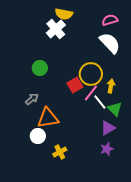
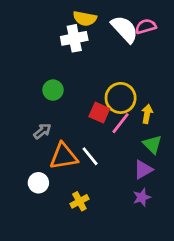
white cross: (56, 29) -> (74, 38), turned 30
white semicircle: (110, 43) -> (125, 29), moved
red square: (75, 85) -> (99, 113), turned -35
white line: (100, 102) -> (90, 156), moved
white circle: (38, 136) -> (38, 183), moved

